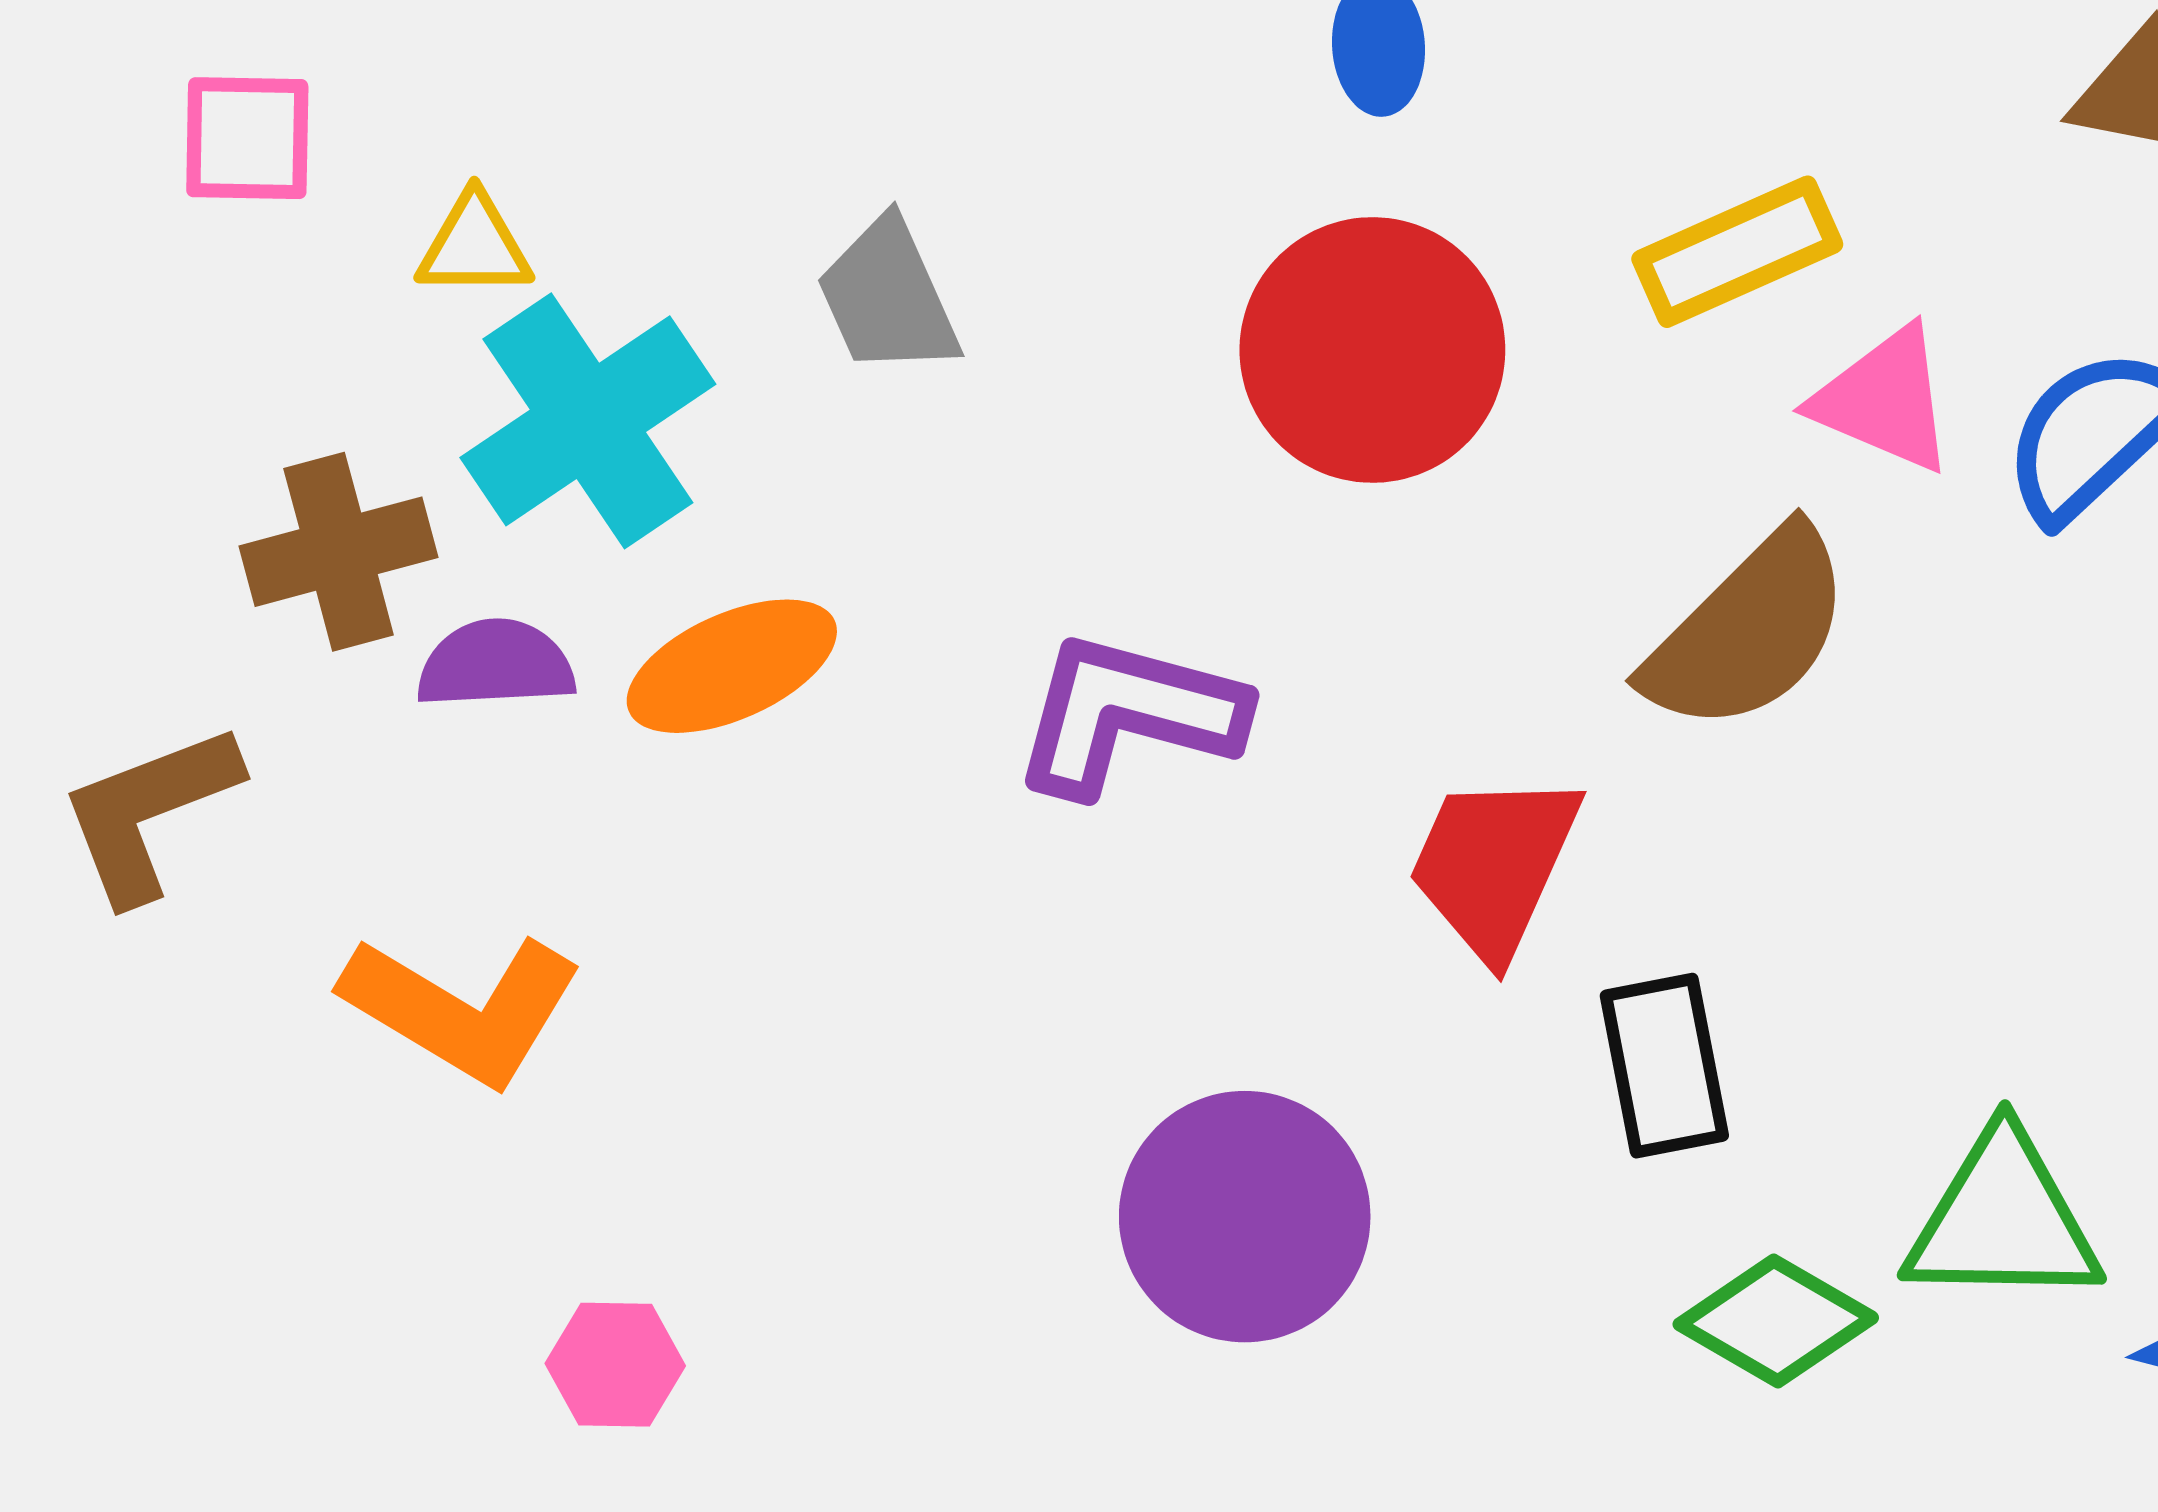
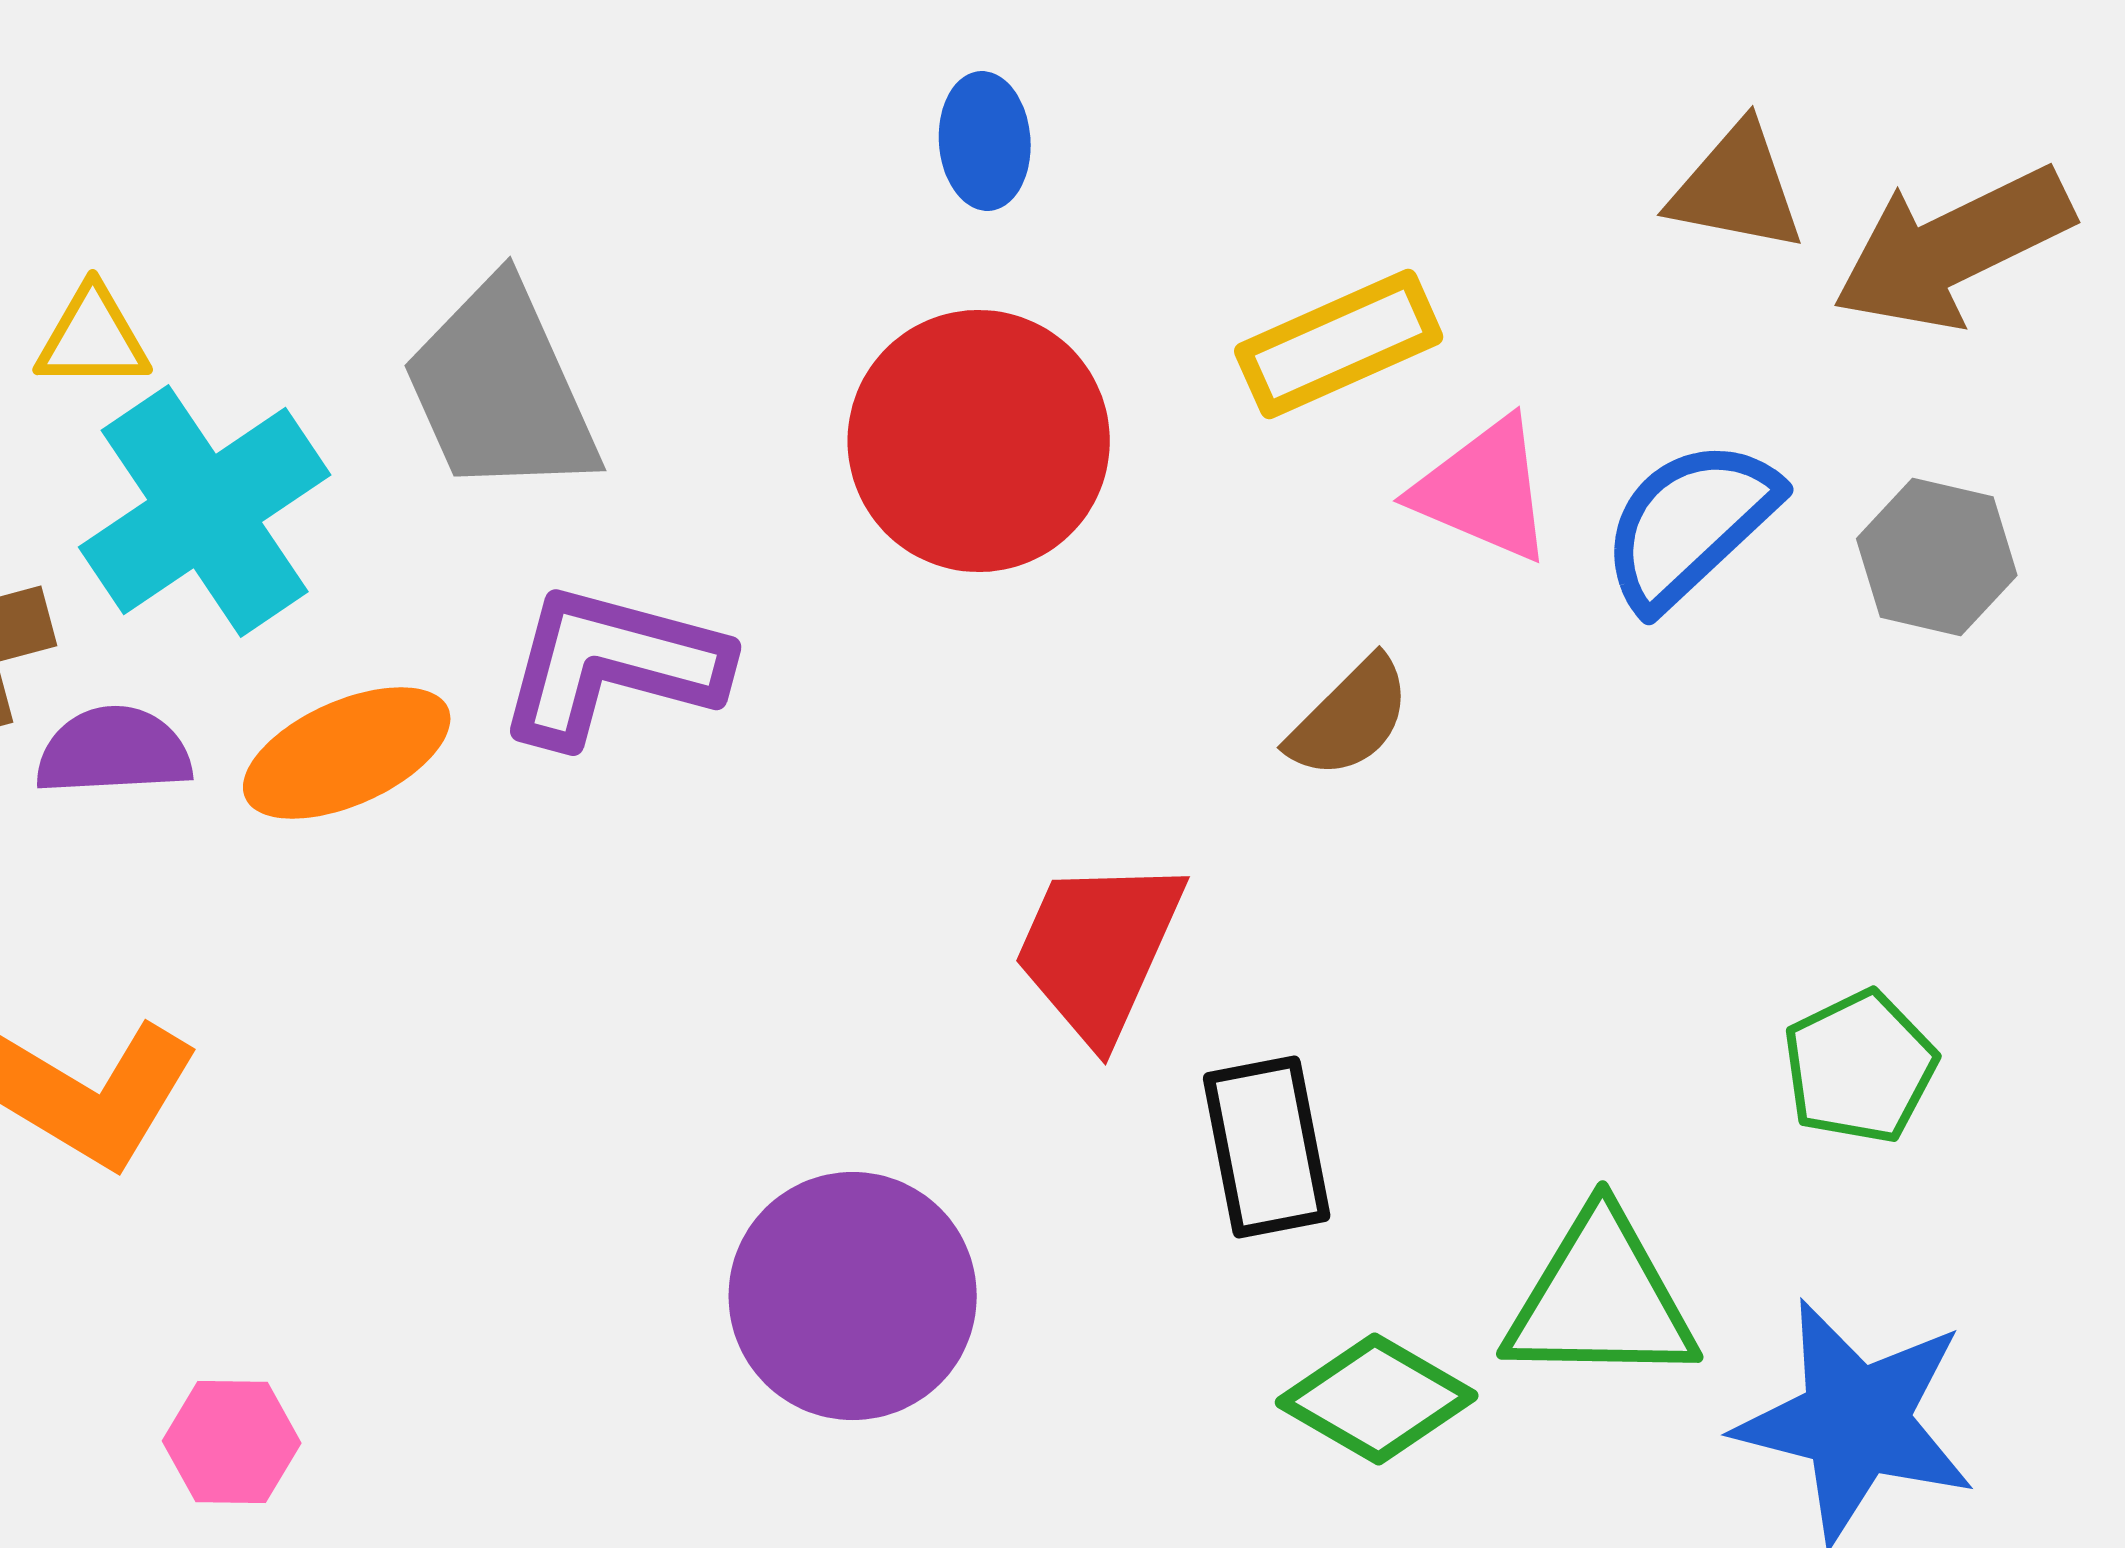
gray trapezoid: (888, 297) -> (501, 389), size x1.4
brown semicircle: (1748, 631) -> (1350, 718), size x0.6
purple L-shape: (1128, 714) -> (612, 665), moved

